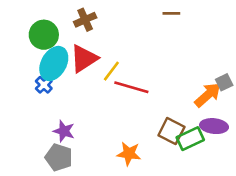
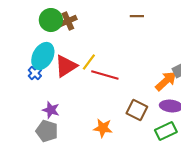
green circle: (44, 35) -> (51, 20), moved
red triangle: (84, 58) -> (66, 66), moved
green rectangle: (190, 139) -> (166, 131), moved

